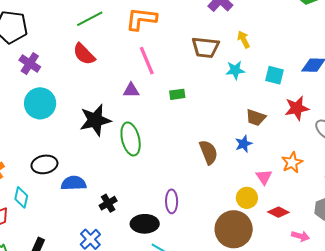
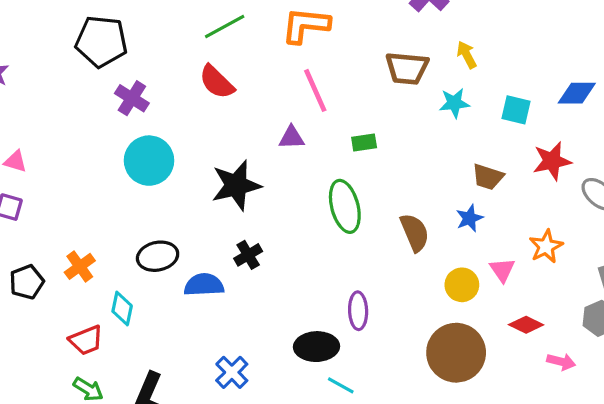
green ellipse: (131, 139) -> (345, 206), moved
yellow circle: (247, 198) -> (462, 285), moved
black cross: (108, 203) -> (248, 255), moved

